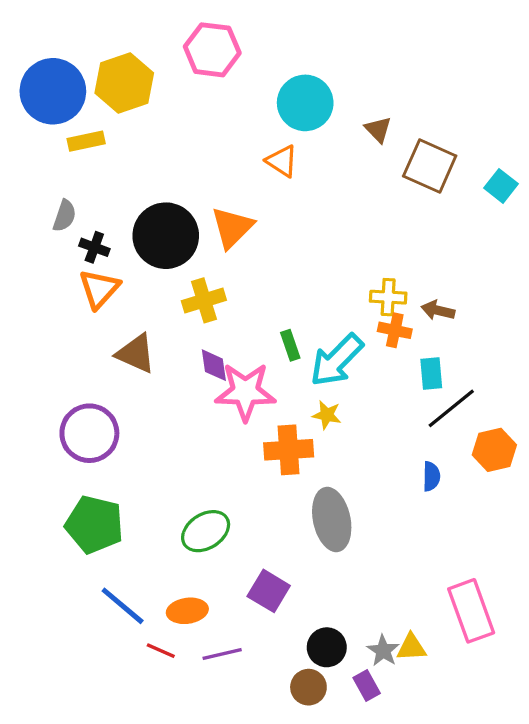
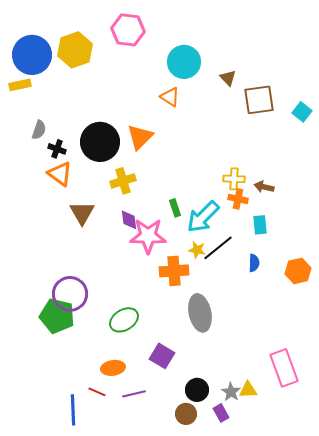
yellow rectangle: (86, 141) -> (20, 85), moved
brown square: (430, 166) -> (259, 100), turned -32
orange triangle: (99, 289) -> (60, 174), turned -36
brown triangle: (136, 354) -> (82, 213), turned 36
black line: (451, 408) -> (218, 248), moved
purple circle: (89, 433) -> (70, 294), moved
blue semicircle: (431, 476) -> (254, 263), moved
blue line: (123, 606) -> (73, 410), moved, turned 48

